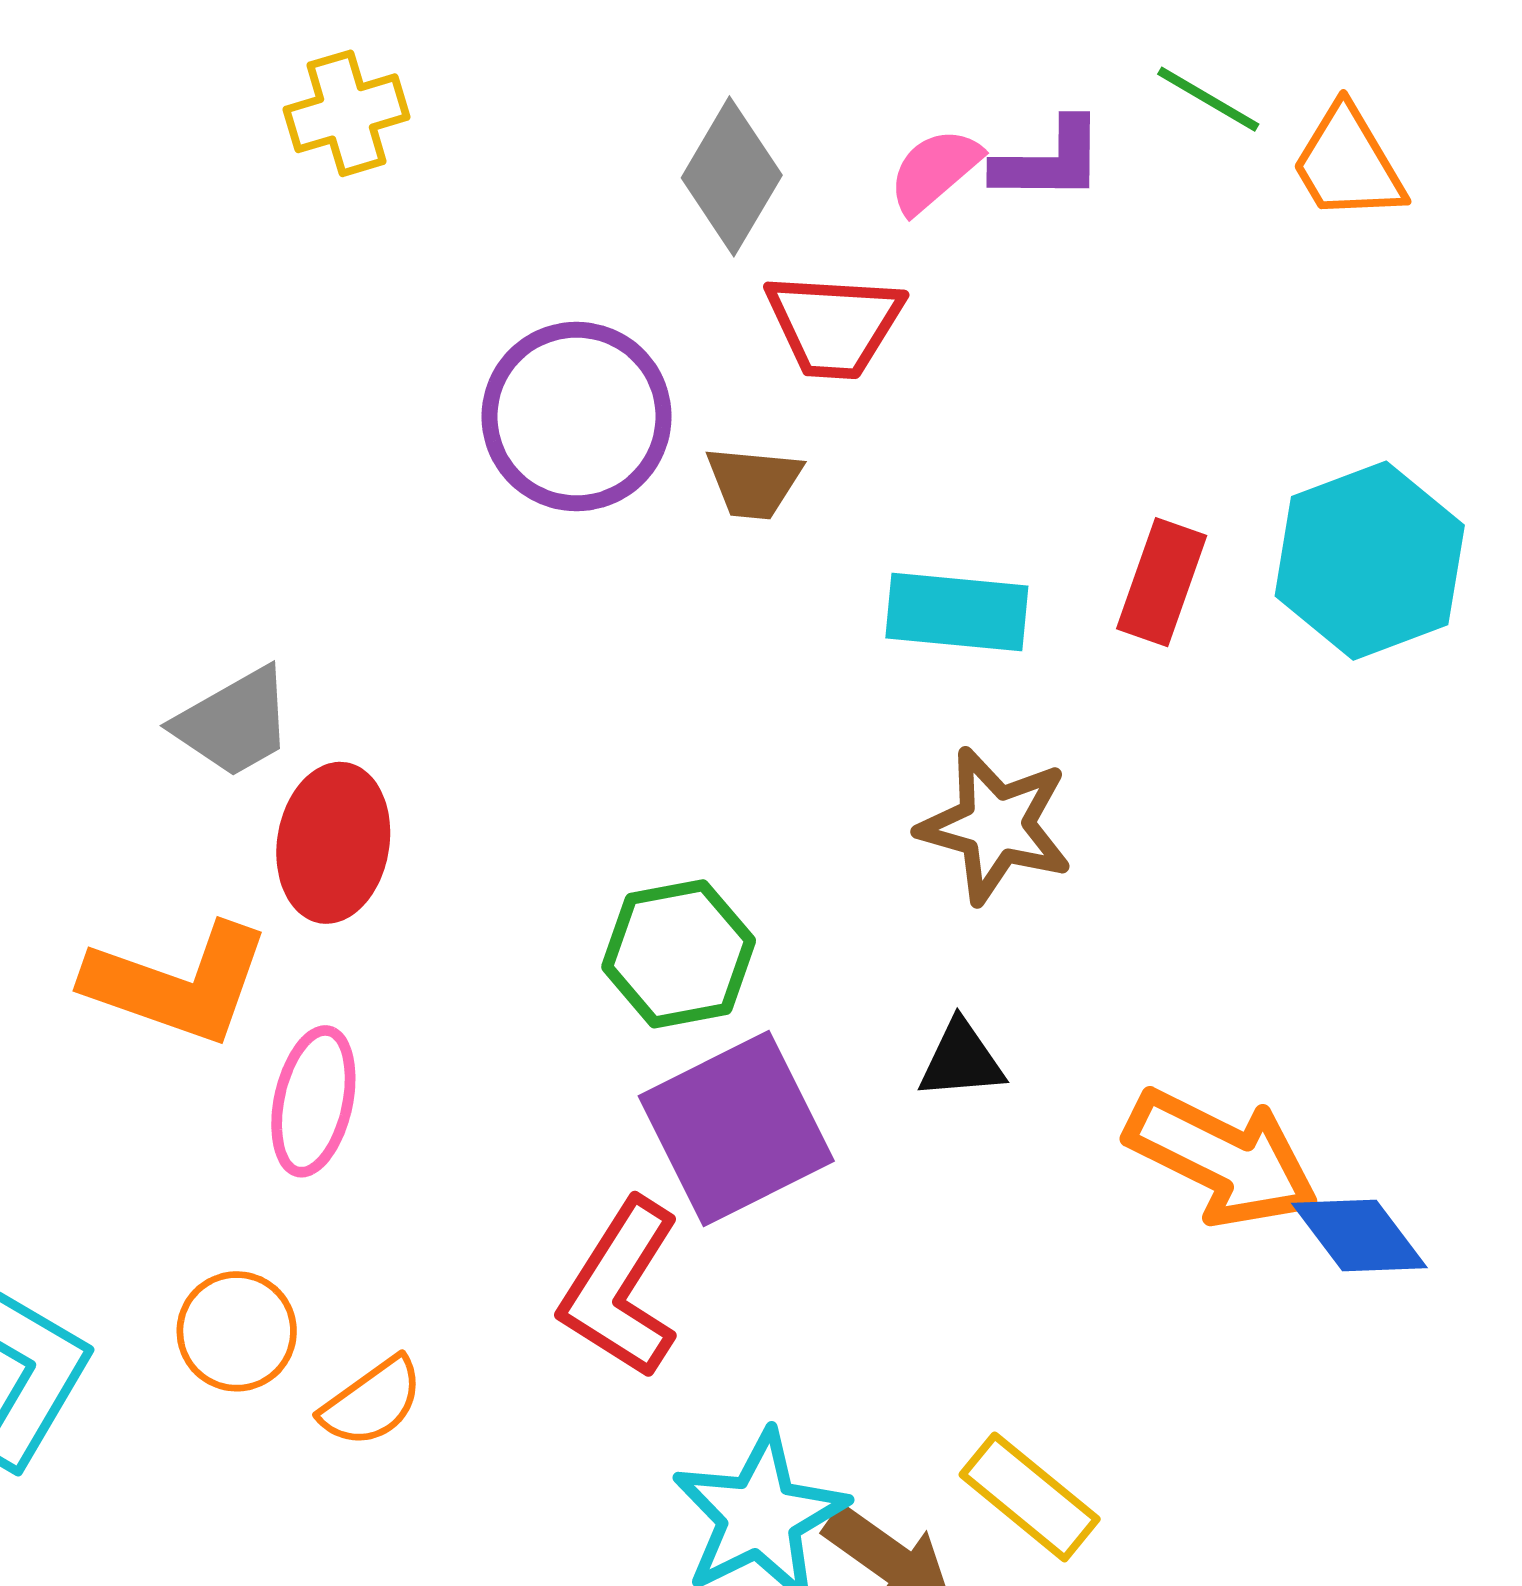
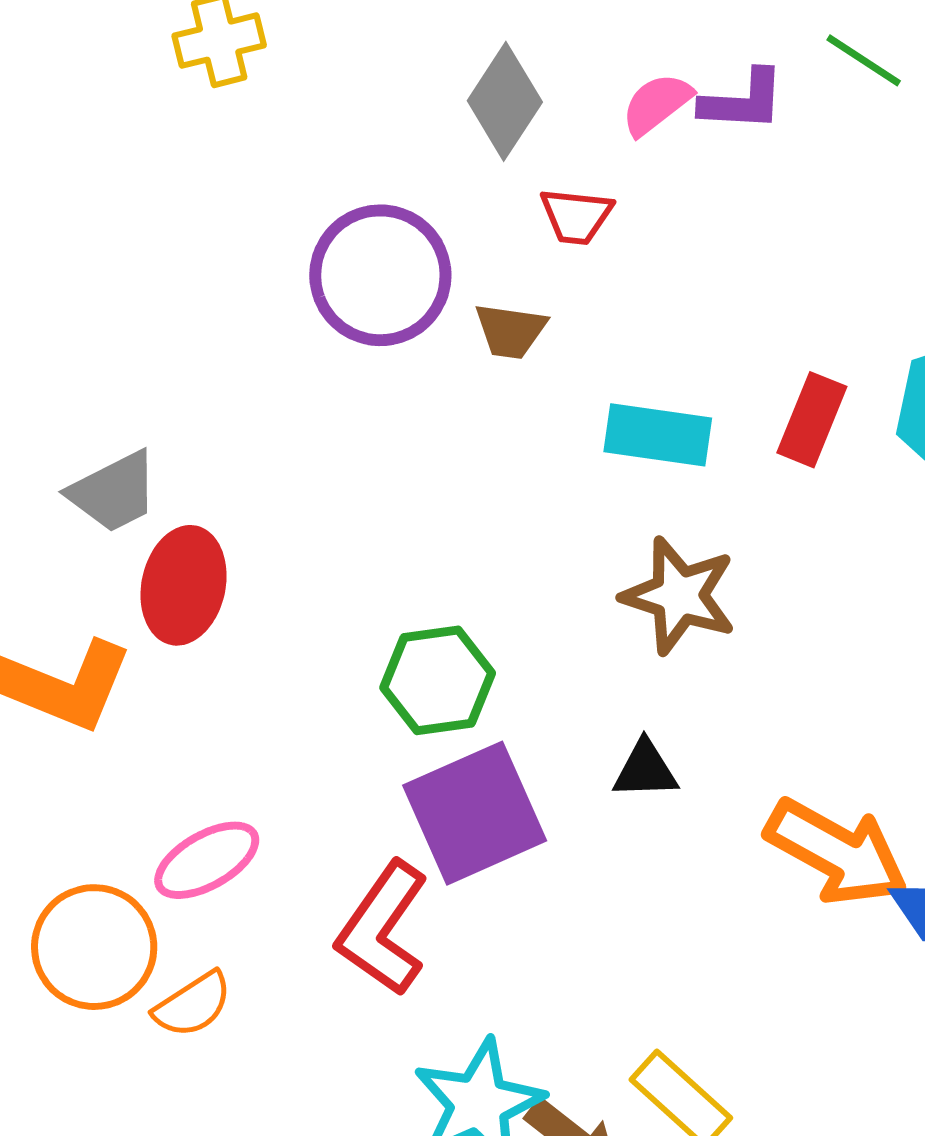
red trapezoid: (834, 325) -> (576, 216), size x0.7
pink ellipse: (313, 1101) -> (207, 860), moved, turned 45
orange circle: (237, 1331) -> (94, 947), size x1.4

